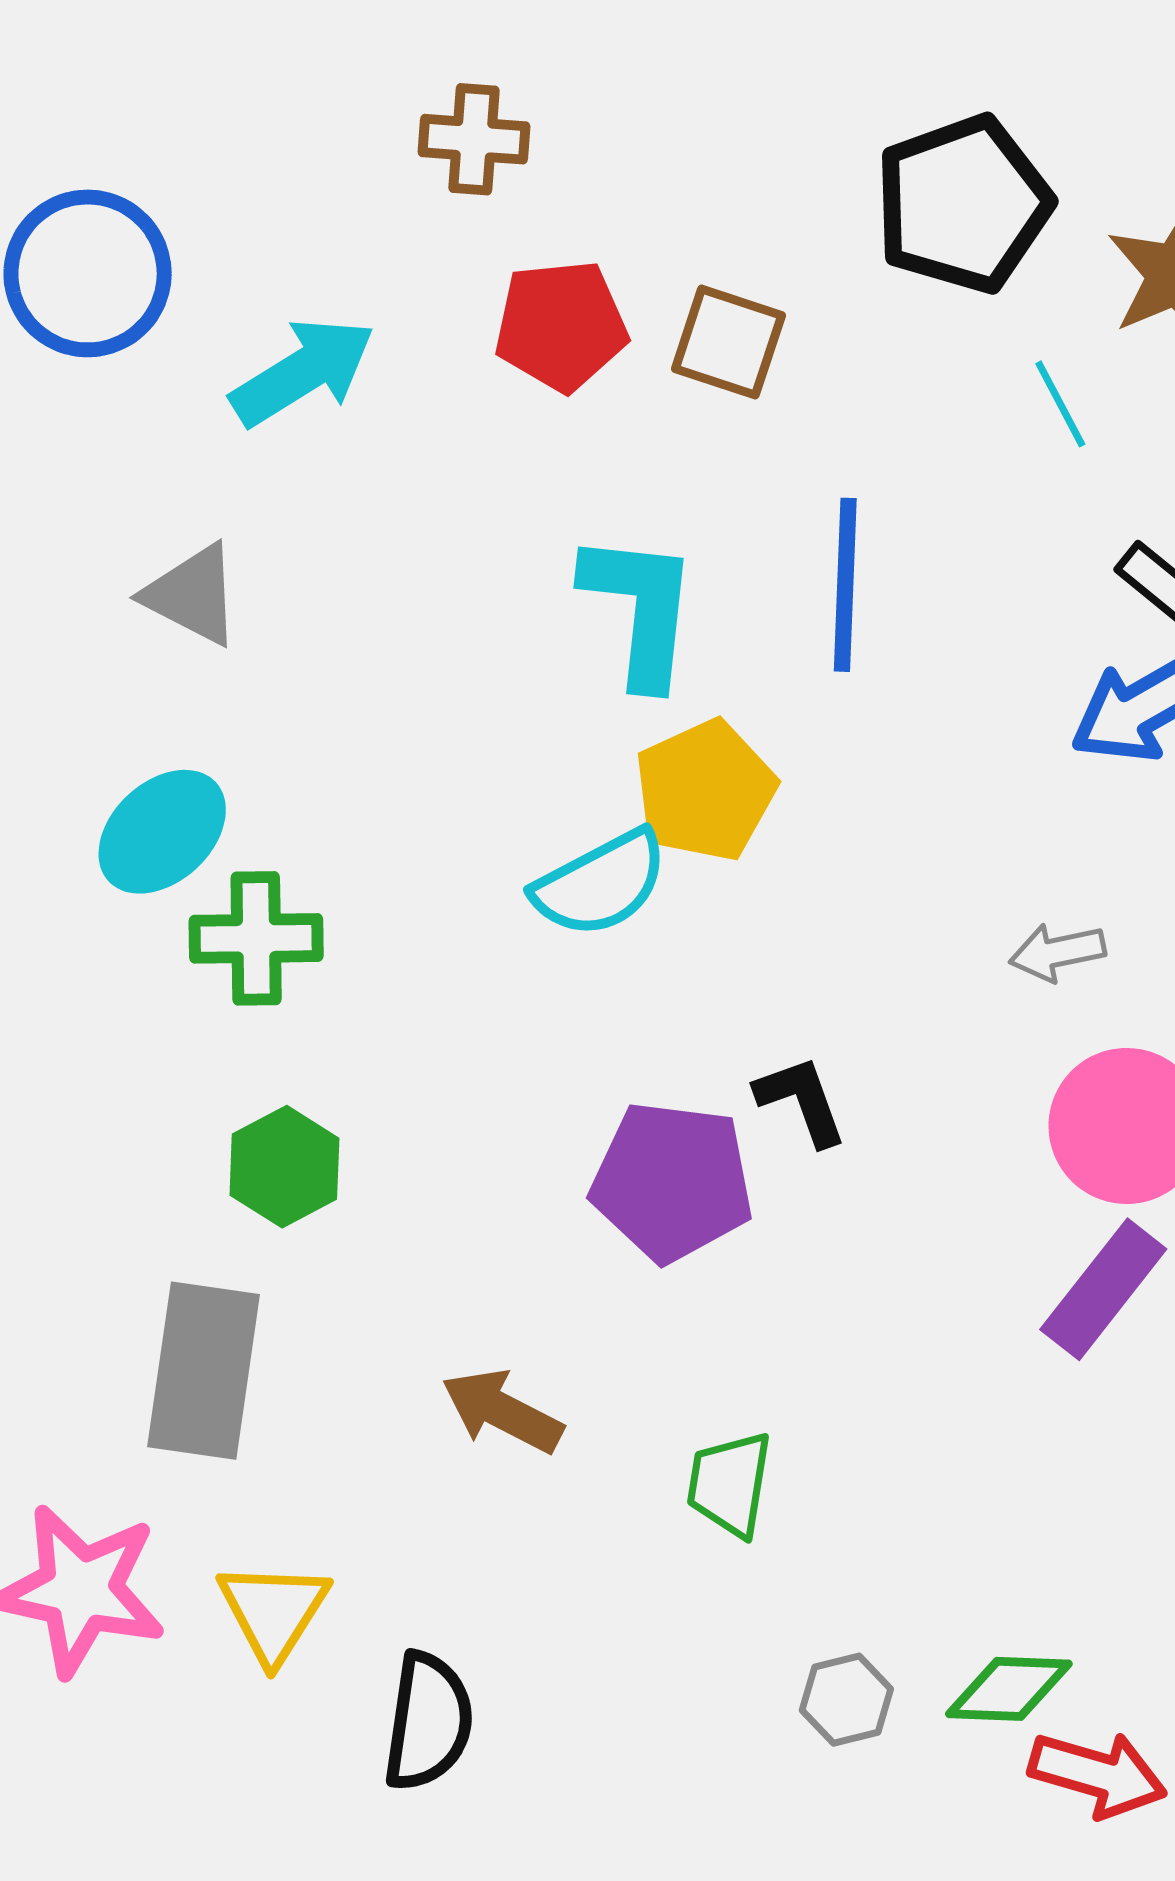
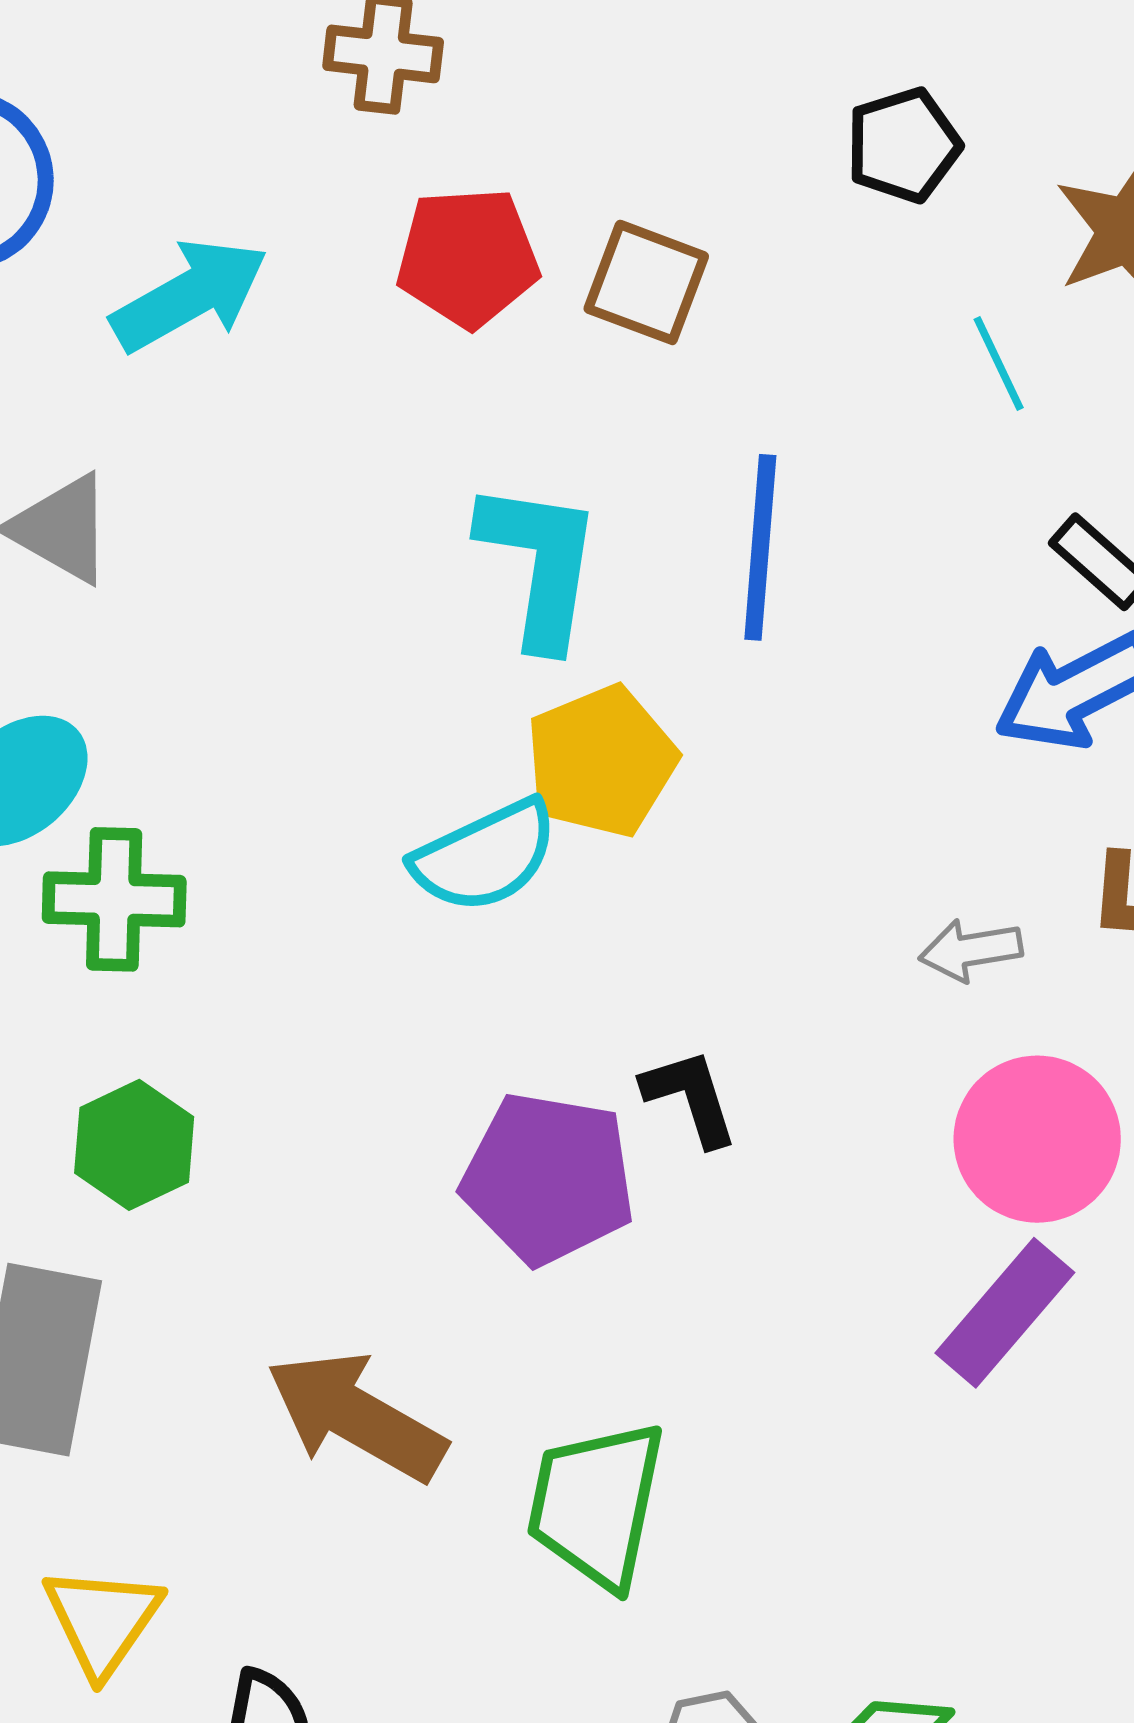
black pentagon: (963, 204) -> (903, 145), size x0.6
brown arrow: (502, 1411) -> (356, 1416), size x1.4
green trapezoid: (730, 1484) -> (596, 1504), size x1.5

